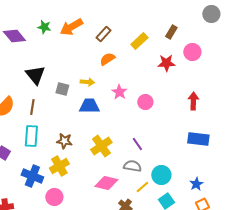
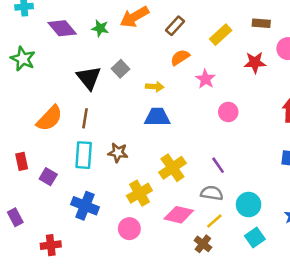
green star: (44, 27) -> (100, 28), moved
brown rectangle: (171, 32) -> (261, 23), turned 64
gray square: (62, 89) -> (120, 69), moved, turned 32
pink star: (119, 92) -> (205, 79), moved
brown star: (64, 141) -> (118, 153), moved
yellow cross: (59, 166) -> (139, 193), moved
yellow line: (142, 187) -> (214, 221), moved
pink circle: (54, 197) -> (129, 229), moved

